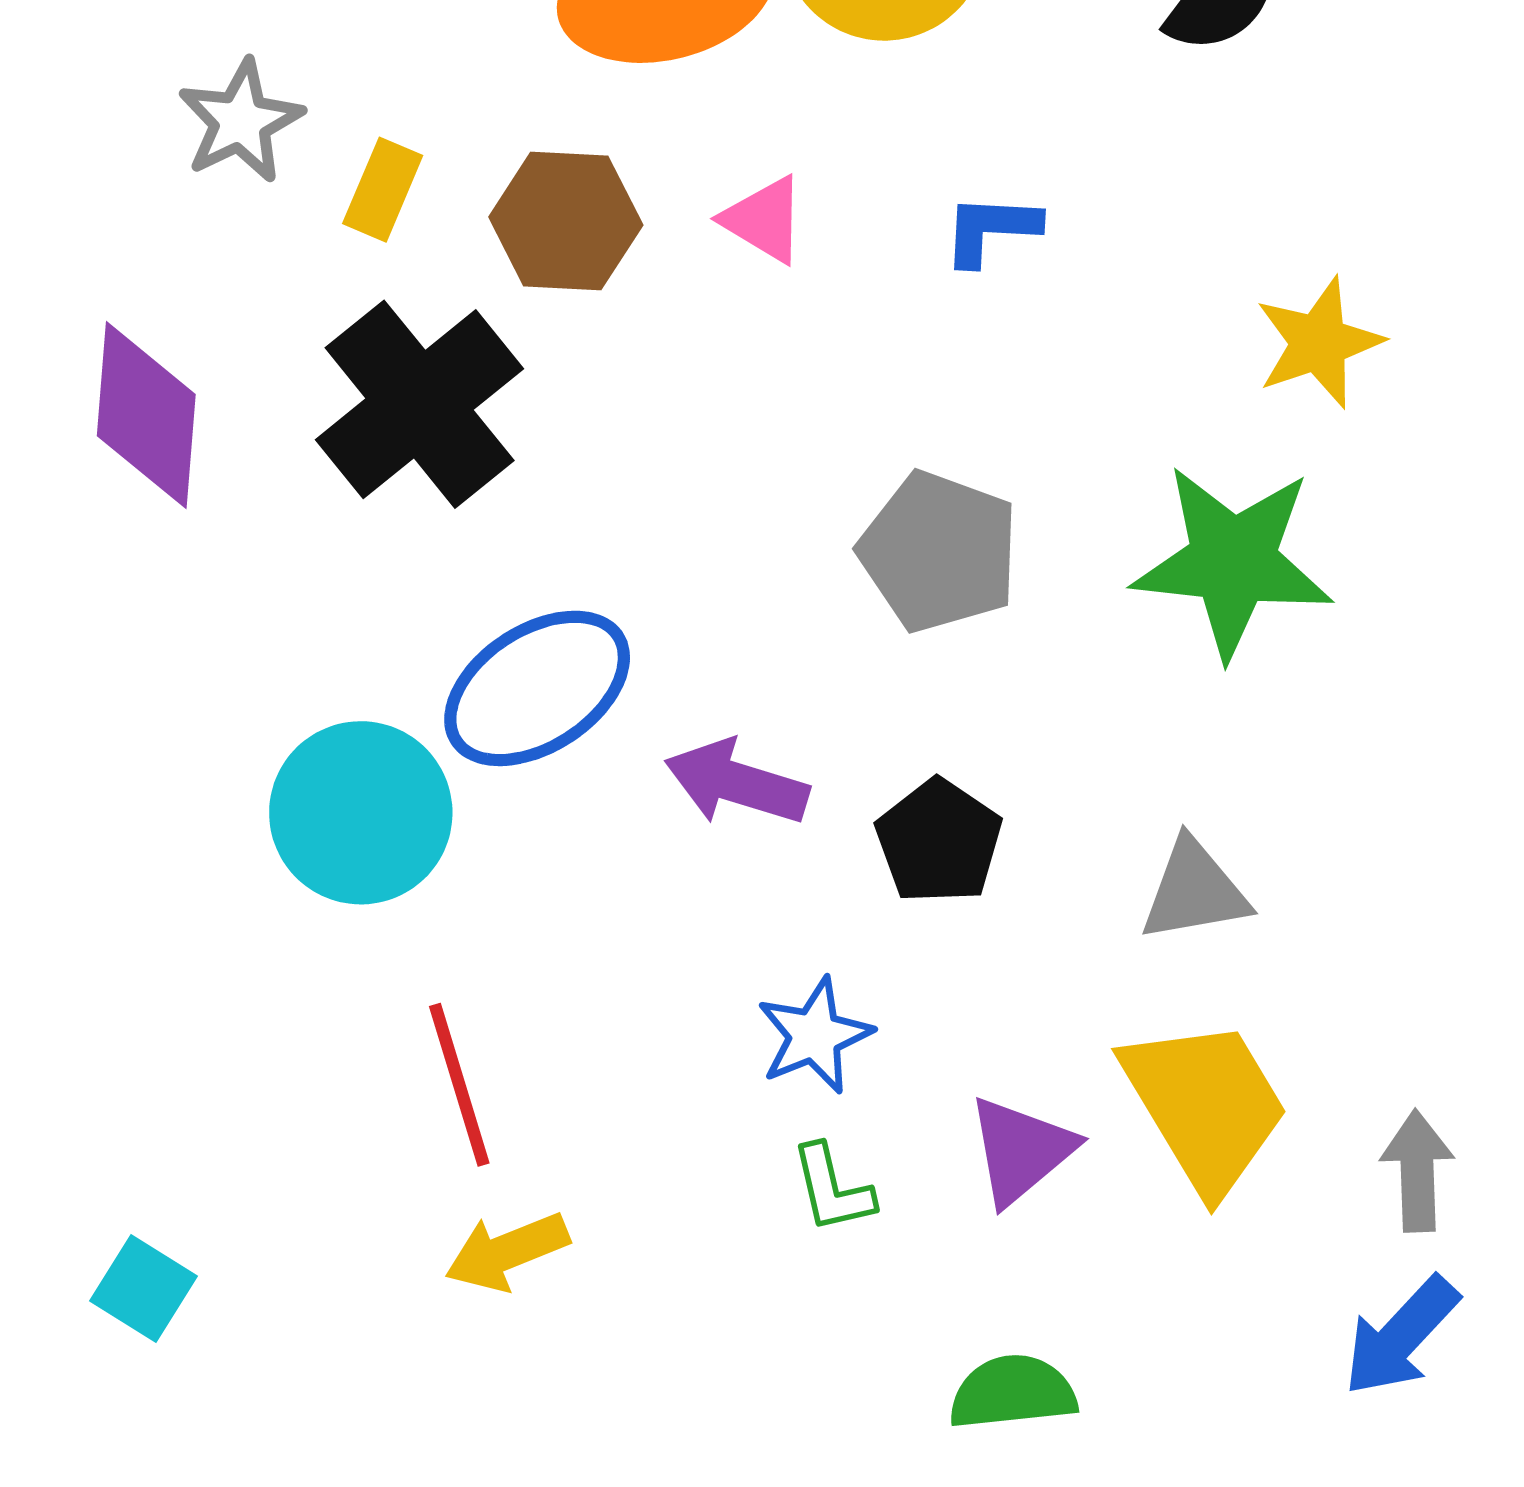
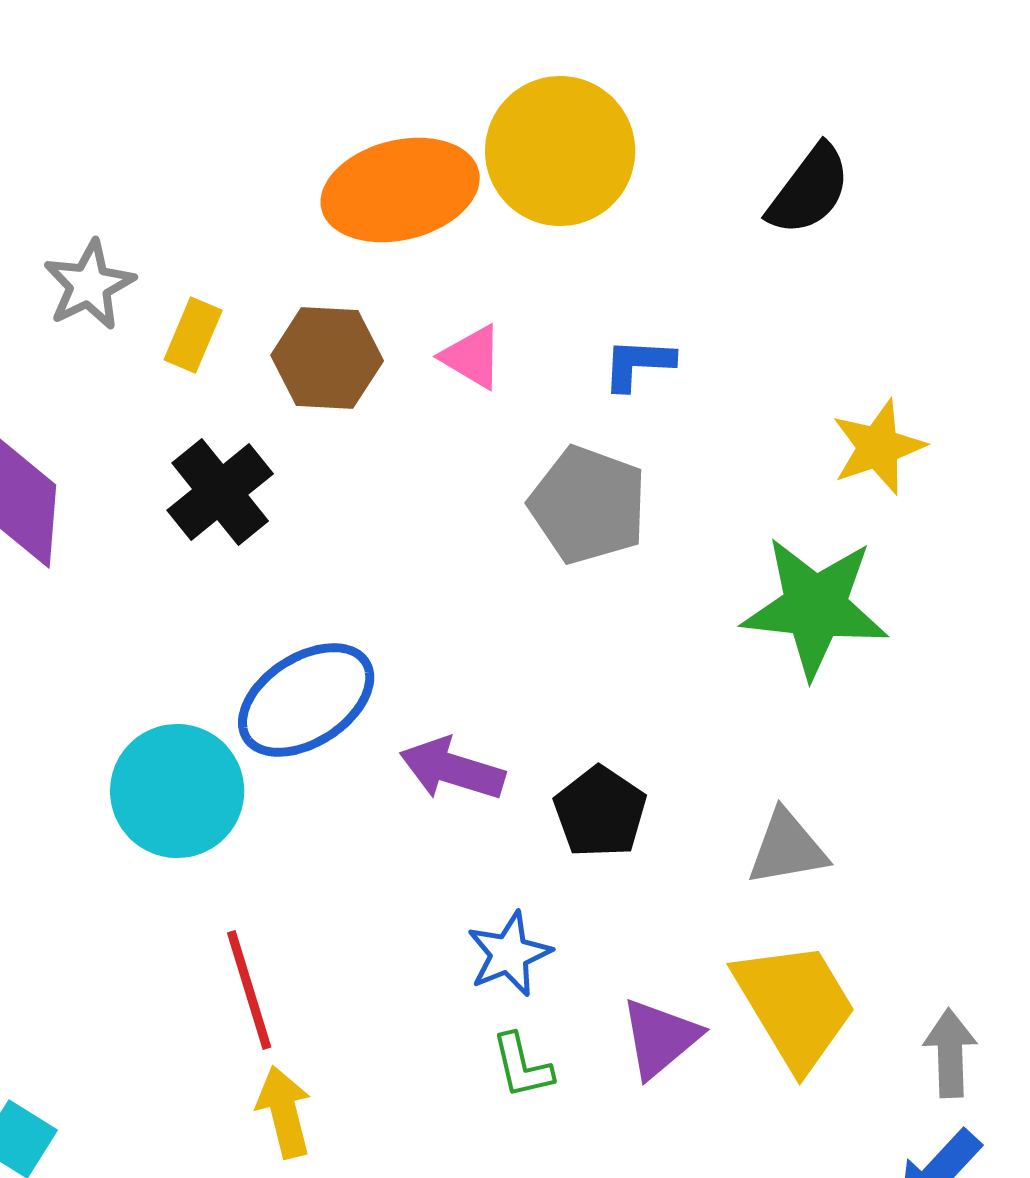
black cross: (420, 404) -> (220, 492), size x0.7
gray pentagon: (939, 552) -> (588, 505), moved
yellow arrow: (507, 1252) -> (284, 1112), turned 98

